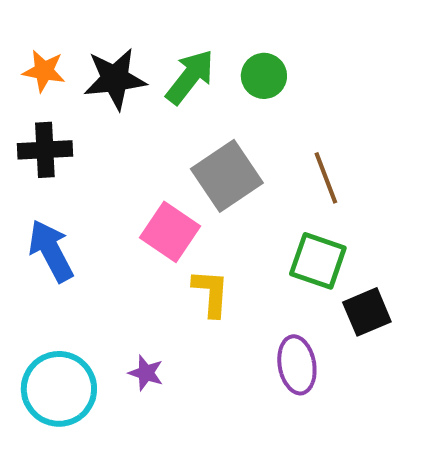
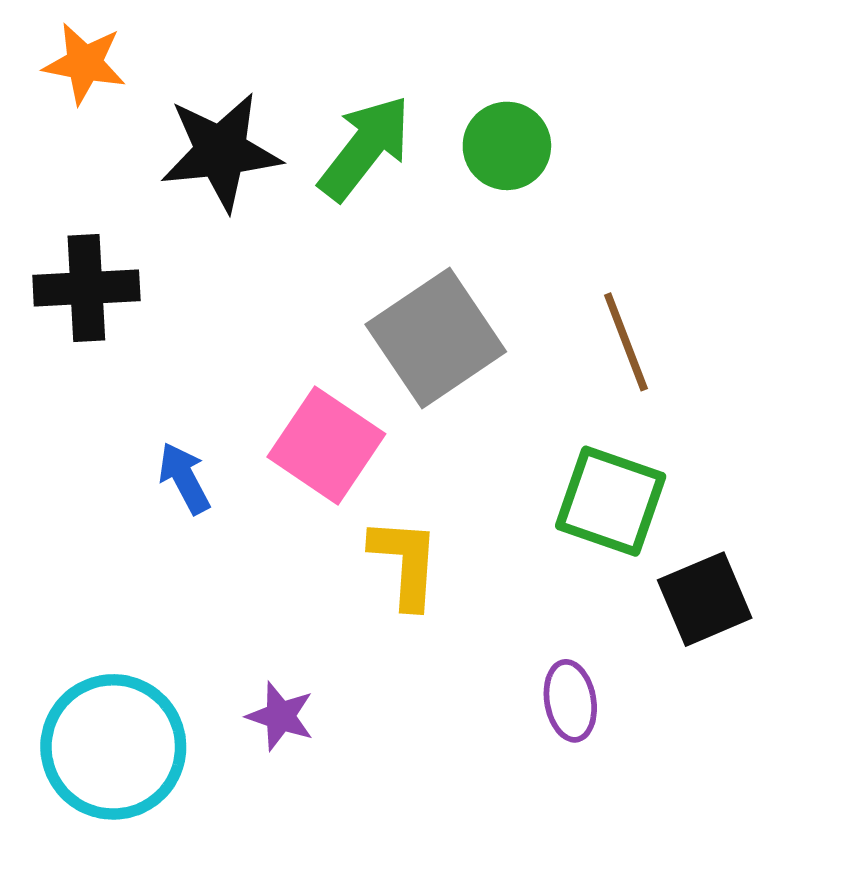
orange star: (44, 71) -> (84, 63), moved
blue arrow: (51, 251) -> (184, 478), moved, size x0.6
purple ellipse: (297, 365) -> (570, 701), size x0.7

